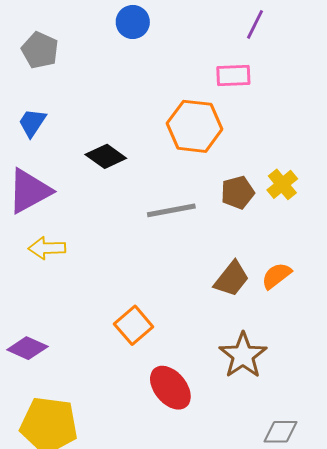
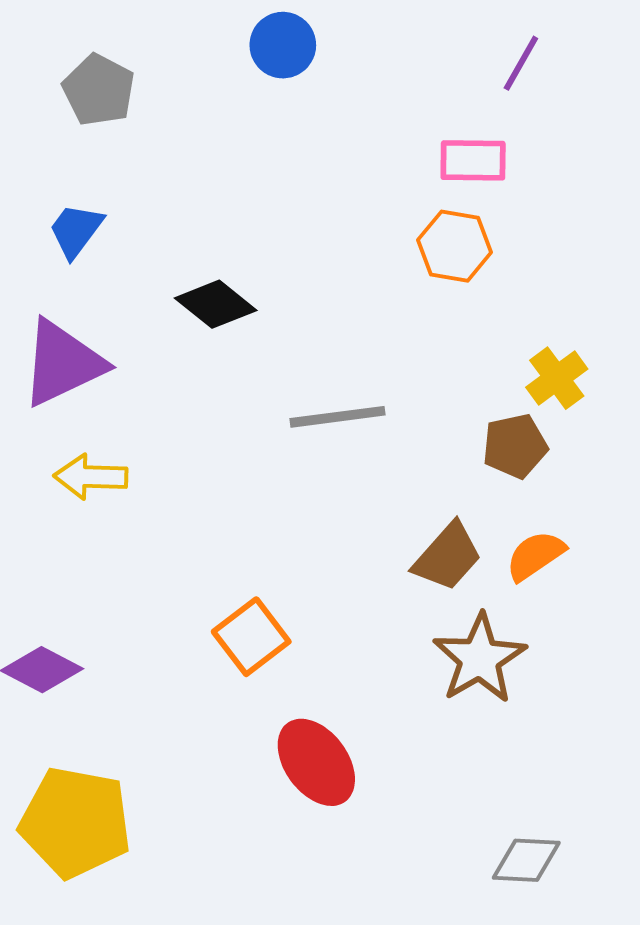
orange hexagon: (195, 126) -> (455, 246), moved, size x0.7
brown pentagon: (238, 192) -> (515, 446), moved
brown star: (243, 355) -> (480, 659), moved

